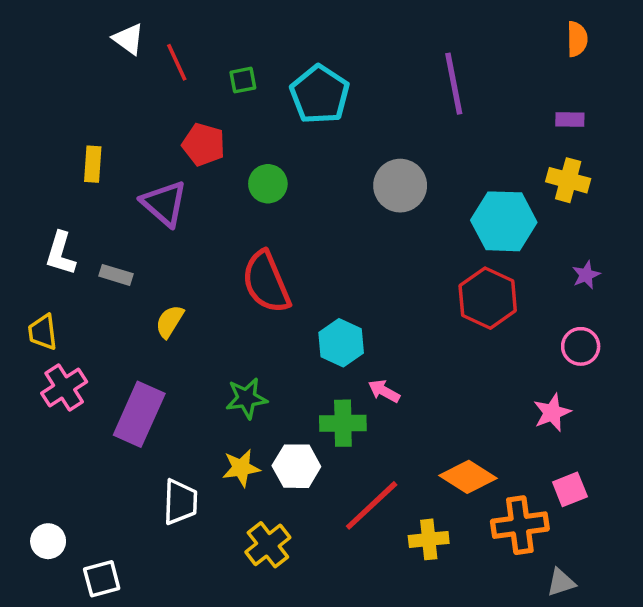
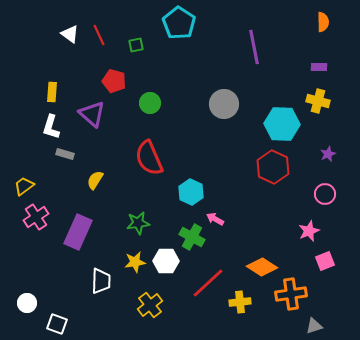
white triangle: (128, 39) -> (70, 34), moved
cyan pentagon: (320, 94) -> (179, 23), moved
white L-shape: (61, 253) -> (51, 127), moved
yellow trapezoid: (43, 332) -> (24, 186), turned 60
green cross: (343, 423) -> (192, 237), turned 30
pink square: (570, 489) -> (325, 261), moved
white square: (102, 579) -> (57, 324), turned 35

